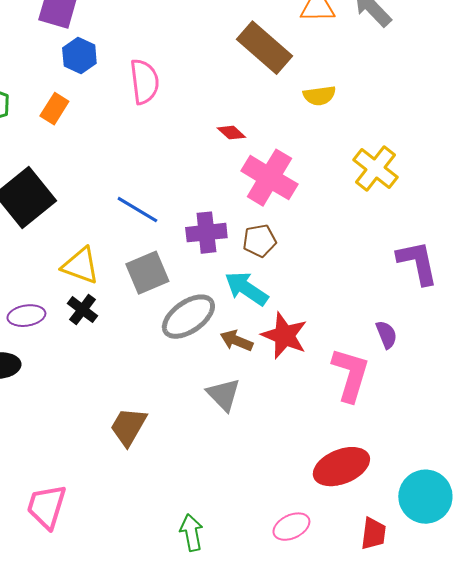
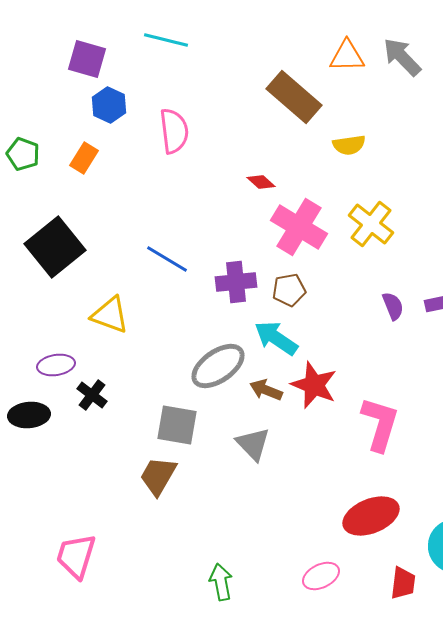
yellow cross: (375, 169) -> (371, 224), moved
gray square: (147, 273) -> (177, 425), moved, turned 33
black cross: (82, 310) -> (92, 395), moved
purple semicircle: (386, 335) -> (393, 306), moved

